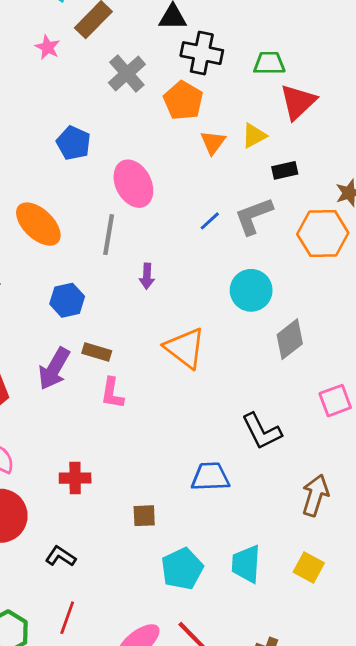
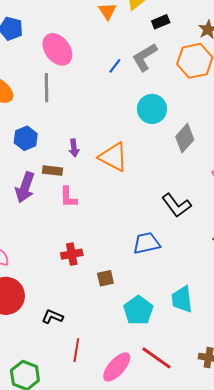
purple arrow: (147, 276) -> (74, 148), moved
red cross: (75, 478) -> (72, 254), moved
red line: (67, 618) -> (76, 350), moved

